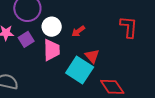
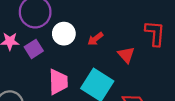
pink trapezoid: (52, 50) -> (58, 82), moved
red triangle: (92, 56) -> (126, 55), moved

